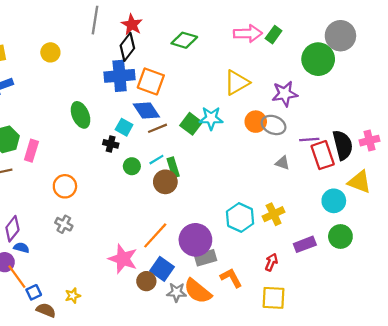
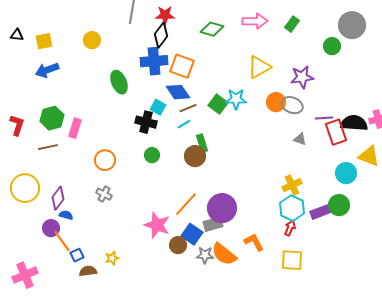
red star: (132, 25) -> (165, 15), turned -30
pink arrow: (248, 33) -> (255, 21), moved
green circle: (318, 59) -> (332, 46), size x0.6
green ellipse: (81, 115) -> (119, 82), moved
black cross: (111, 144) -> (146, 122), size x1.5
black semicircle: (343, 145) -> (354, 123), turned -72
cyan line: (156, 160) -> (184, 124), moved
green circle: (132, 166) -> (152, 155), moved
cyan hexagon: (240, 218) -> (292, 208), moved
green circle: (340, 237) -> (339, 205), moved
gray rectangle: (205, 258) -> (213, 224), moved
brown semicircle: (46, 310) -> (88, 271), turned -30

